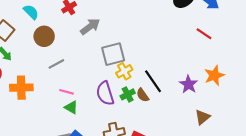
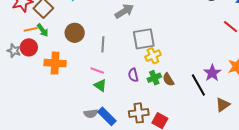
brown circle: (44, 36) -> (75, 33), moved
gray line: (56, 64) -> (103, 44), moved, turned -63
black line: (153, 81) -> (198, 85), moved
purple semicircle: (105, 93) -> (133, 75), size x0.6

